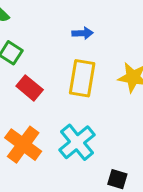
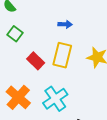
red rectangle: (30, 88) -> (36, 61), moved

